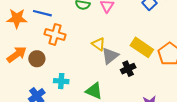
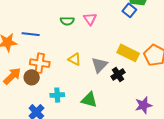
orange cross: (55, 34) -> (40, 63), moved
yellow triangle: (98, 44) -> (75, 59), moved

